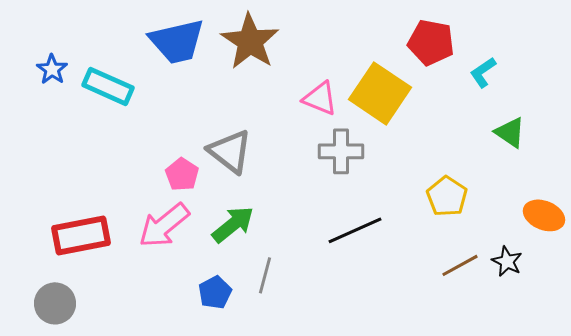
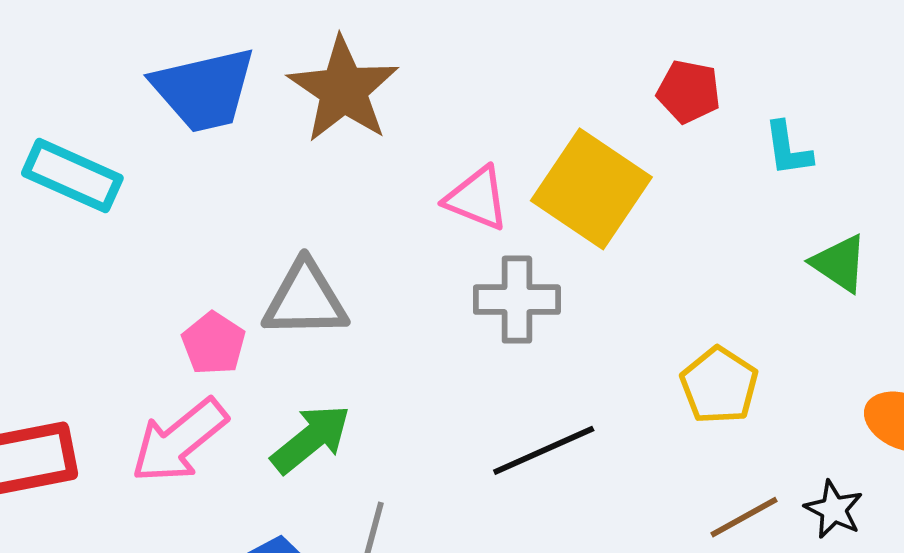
red pentagon: (431, 42) -> (689, 92), size x0.7
cyan L-shape: (483, 72) -> (788, 149), turned -64
gray triangle: (230, 151) -> (305, 300), turned -39

